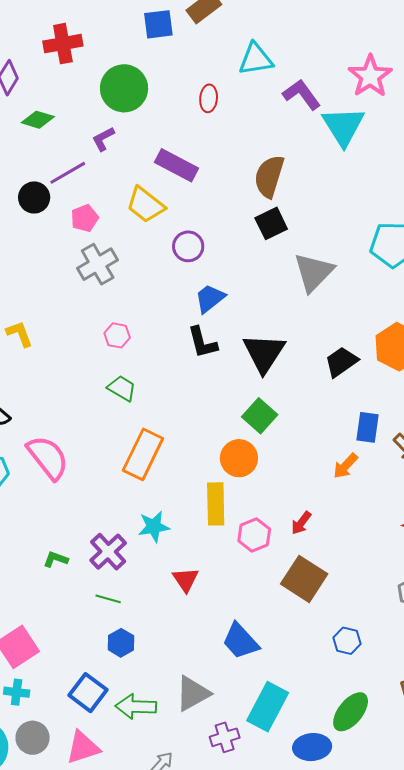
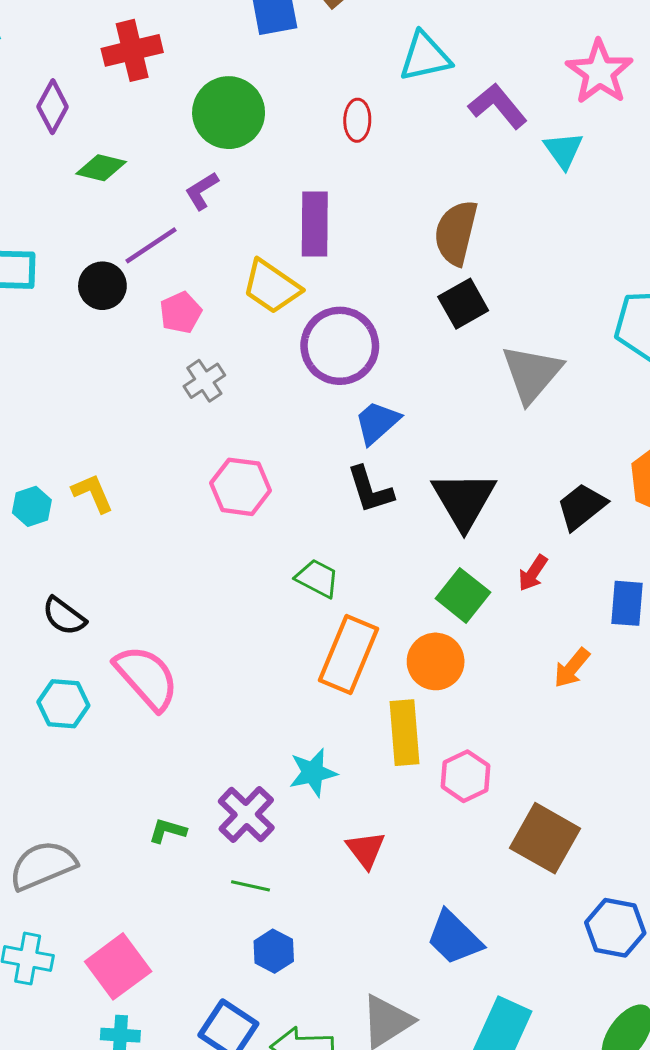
cyan triangle: (343, 126) -> (563, 150), size x0.6
purple rectangle: (176, 165) -> (315, 224), turned 66
purple circle: (188, 246) -> (340, 346), size x1.6
gray cross: (98, 264) -> (204, 381), size x0.7
pink hexagon: (117, 335) -> (241, 487), size x1.5
green trapezoid: (122, 388) -> (317, 578), moved
orange rectangle: (143, 454) -> (348, 655), moved
orange arrow: (345, 466) -> (572, 668), moved
red arrow: (301, 523) -> (533, 573), moved
blue hexagon: (347, 641) -> (615, 928), size x1.4

